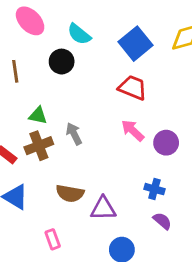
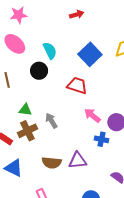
cyan semicircle: (79, 34) -> (50, 51), turned -150
red trapezoid: (133, 88) -> (77, 85), moved
blue cross: (154, 189) -> (102, 139), moved
purple triangle: (103, 208) -> (78, 160), moved

